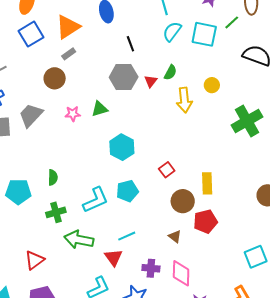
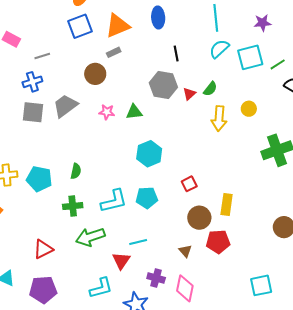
green line: (232, 22) -> (278, 64), moved
cyan square: (204, 34) -> (250, 57), turned -36
green arrow: (79, 240) -> (90, 237), turned -40

